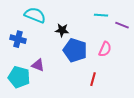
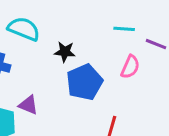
pink semicircle: (105, 49) -> (130, 67), moved
blue pentagon: (75, 50) -> (85, 82), turned 30

